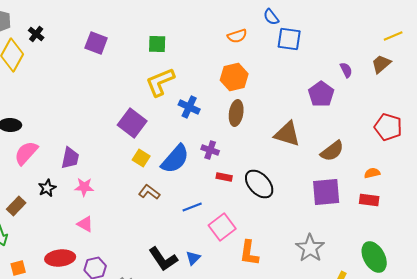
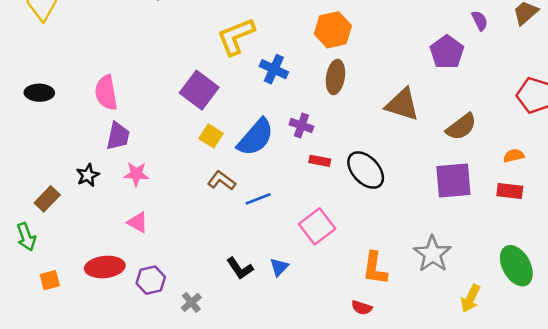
pink semicircle: (26, 153) -> (106, 93), moved, turned -52
blue line: (192, 207) -> (258, 199), moved
orange L-shape: (249, 253) -> (375, 268), moved
black L-shape: (163, 259) -> (240, 268), size x0.7

